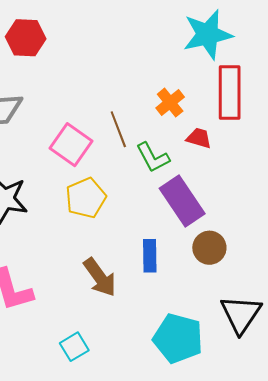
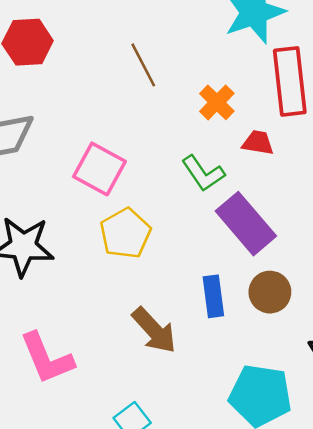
brown line: (118, 129) -> (143, 65), moved
brown circle: (209, 248) -> (270, 292), moved

